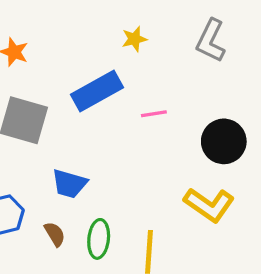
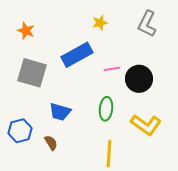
black circle: (224, 141) -> (139, 79), moved
green ellipse: (99, 239) -> (106, 109), moved

